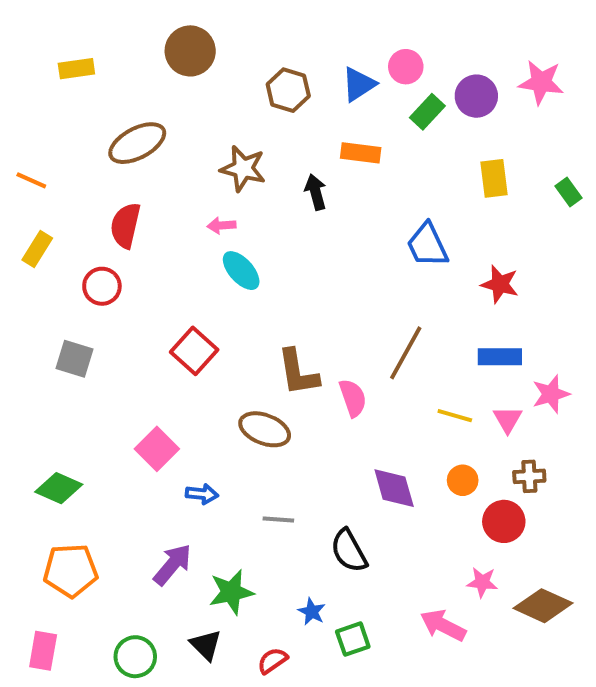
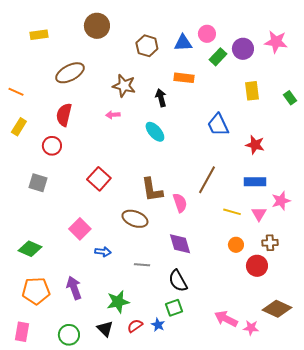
blue triangle: (359, 84) -> (183, 43), turned 30
cyan ellipse: (241, 271) -> (155, 132), moved
purple diamond: (394, 488) -> (180, 244), moved
purple arrow: (173, 565) -> (74, 288), moved, turned -60
pink star: (482, 582) -> (251, 328), moved
blue star: (312, 612) -> (158, 325), moved
green square: (353, 639) -> (174, 308), moved
red semicircle: (272, 661) -> (135, 326), moved

